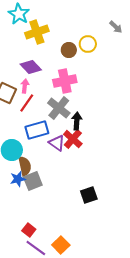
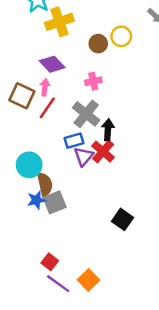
pink cross: (65, 81) -> (93, 81), size x0.6
blue rectangle: (37, 130) -> (74, 141), moved, size x0.7
purple triangle: (57, 143) -> (84, 156), turned 36
black square: (89, 195) -> (122, 219), turned -36

